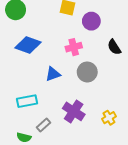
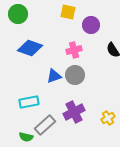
gray circle: (87, 72) -> (75, 75), moved
purple cross: (74, 111) -> (74, 112), turned 30
gray rectangle: (44, 125) -> (45, 125), size x1.5

